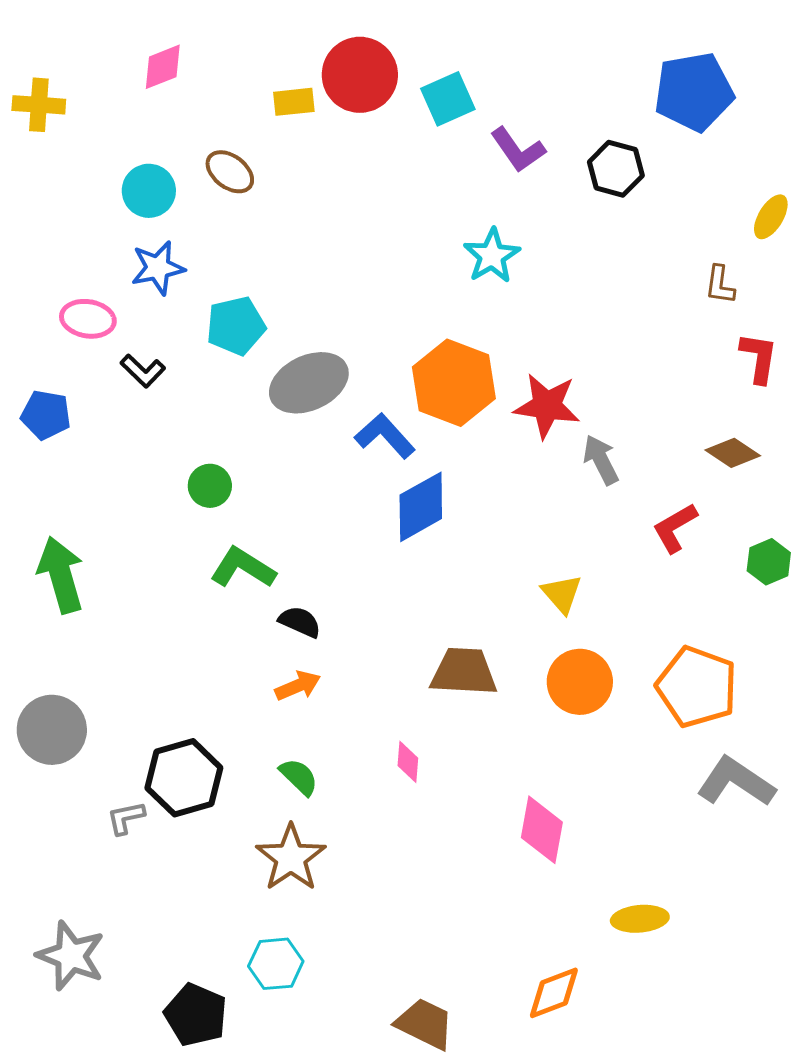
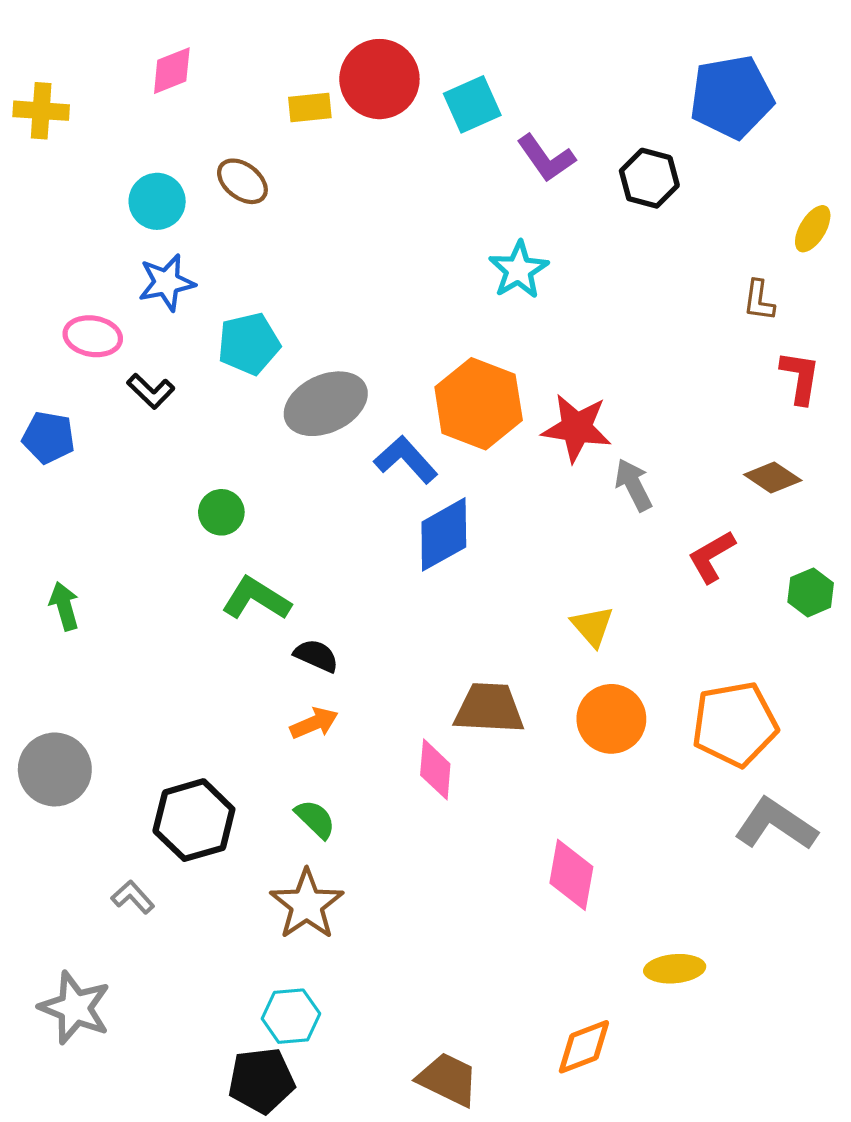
green arrow: (61, 575) -> (64, 606), size x0.6
orange pentagon: (697, 687) -> (735, 724), turned -30
pink diamond: (408, 762) -> (435, 769), moved, size x1.4
gray L-shape: (126, 818) -> (133, 897), moved, turned 60
black pentagon: (196, 1015) -> (261, 1080), moved, turned -30

